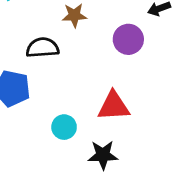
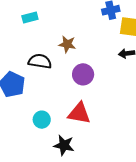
purple circle: (128, 39) -> (83, 74), moved

